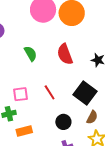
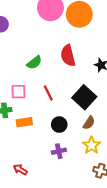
green semicircle: (31, 54) -> (34, 63), moved, turned 77
orange rectangle: (24, 131) -> (24, 122), moved

